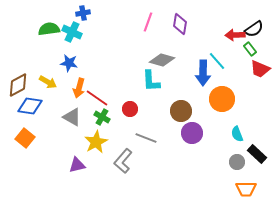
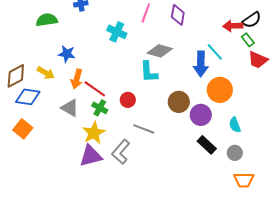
cyan cross: (72, 32) -> (117, 32), moved
purple circle: (192, 133) -> (201, 115), moved
black rectangle: (257, 154) -> (207, 145), moved
purple triangle: (77, 165) -> (91, 156), moved, size x1.4

